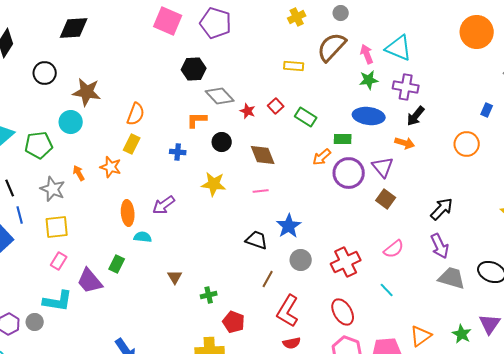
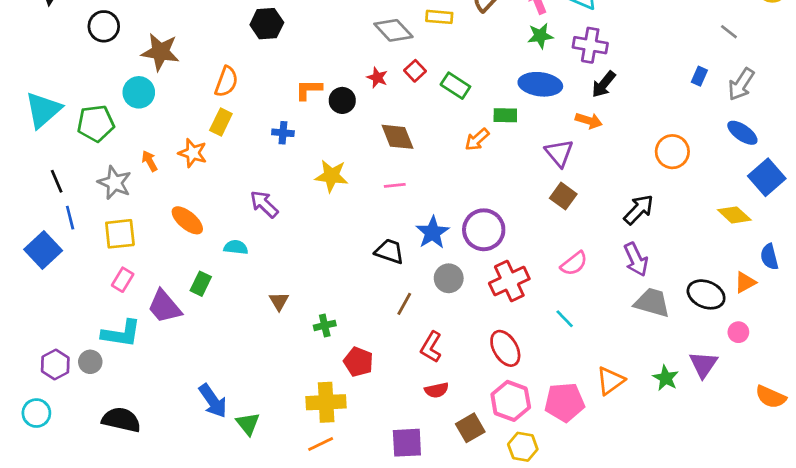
black hexagon: (194, 69) -> (267, 24), moved
gray diamond: (220, 96) -> (393, 30), moved
black circle: (222, 142) -> (342, 100), moved
orange circle: (467, 144) -> (672, 152), moved
purple circle: (349, 173) -> (484, 230), moved
purple arrow: (164, 205) -> (264, 204), turned 80
orange ellipse: (128, 213) -> (187, 220), moved, turned -45
red L-shape: (288, 311) -> (431, 347), size x0.7

